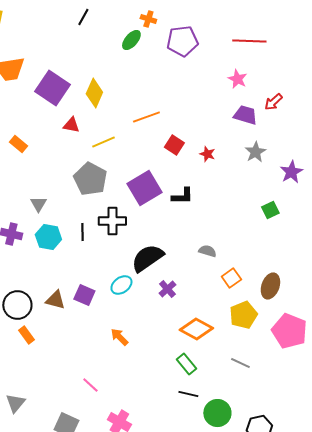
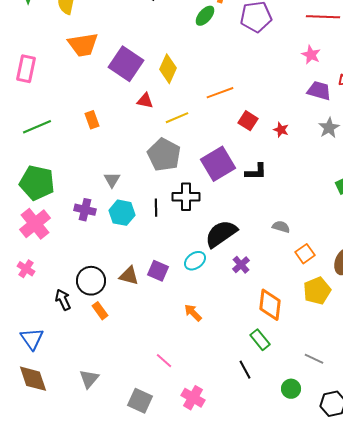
orange rectangle: (18, 144) -> (92, 120), turned 30
orange diamond: (196, 329) -> (270, 305), turned 68
gray line: (240, 363) -> (314, 359), moved
black line: (188, 394) -> (245, 370), moved, turned 48
green circle: (217, 413) -> (291, 389), size x0.7

